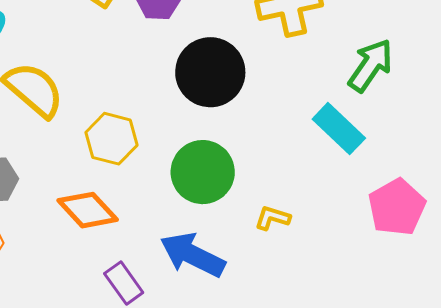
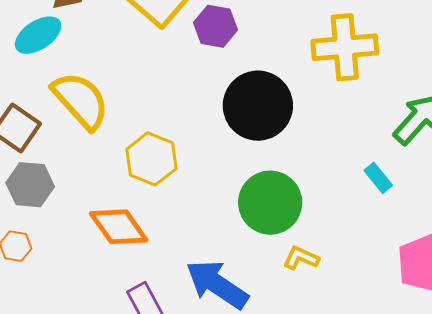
cyan rectangle: (339, 129) -> (378, 178), size x0.6
green circle: (203, 172) -> (270, 203), moved

